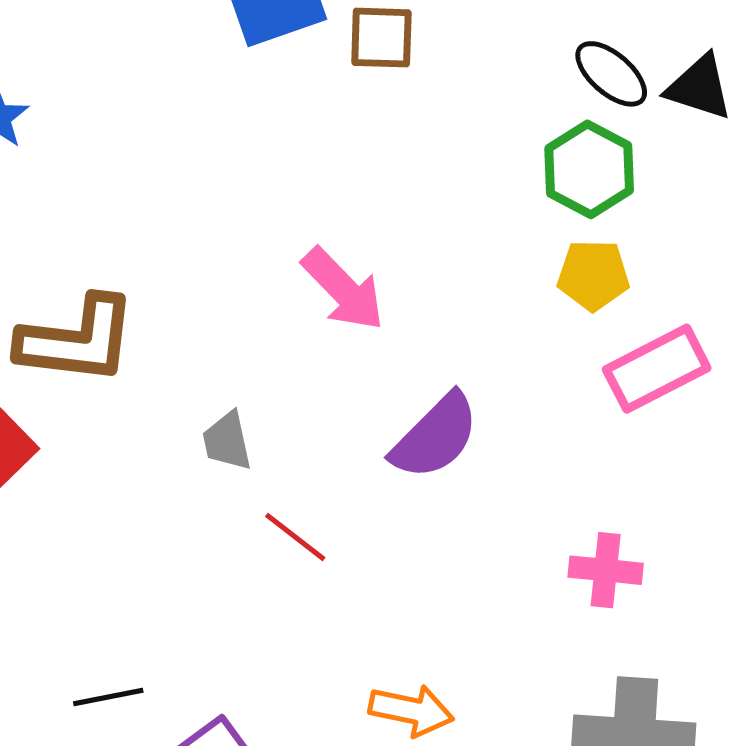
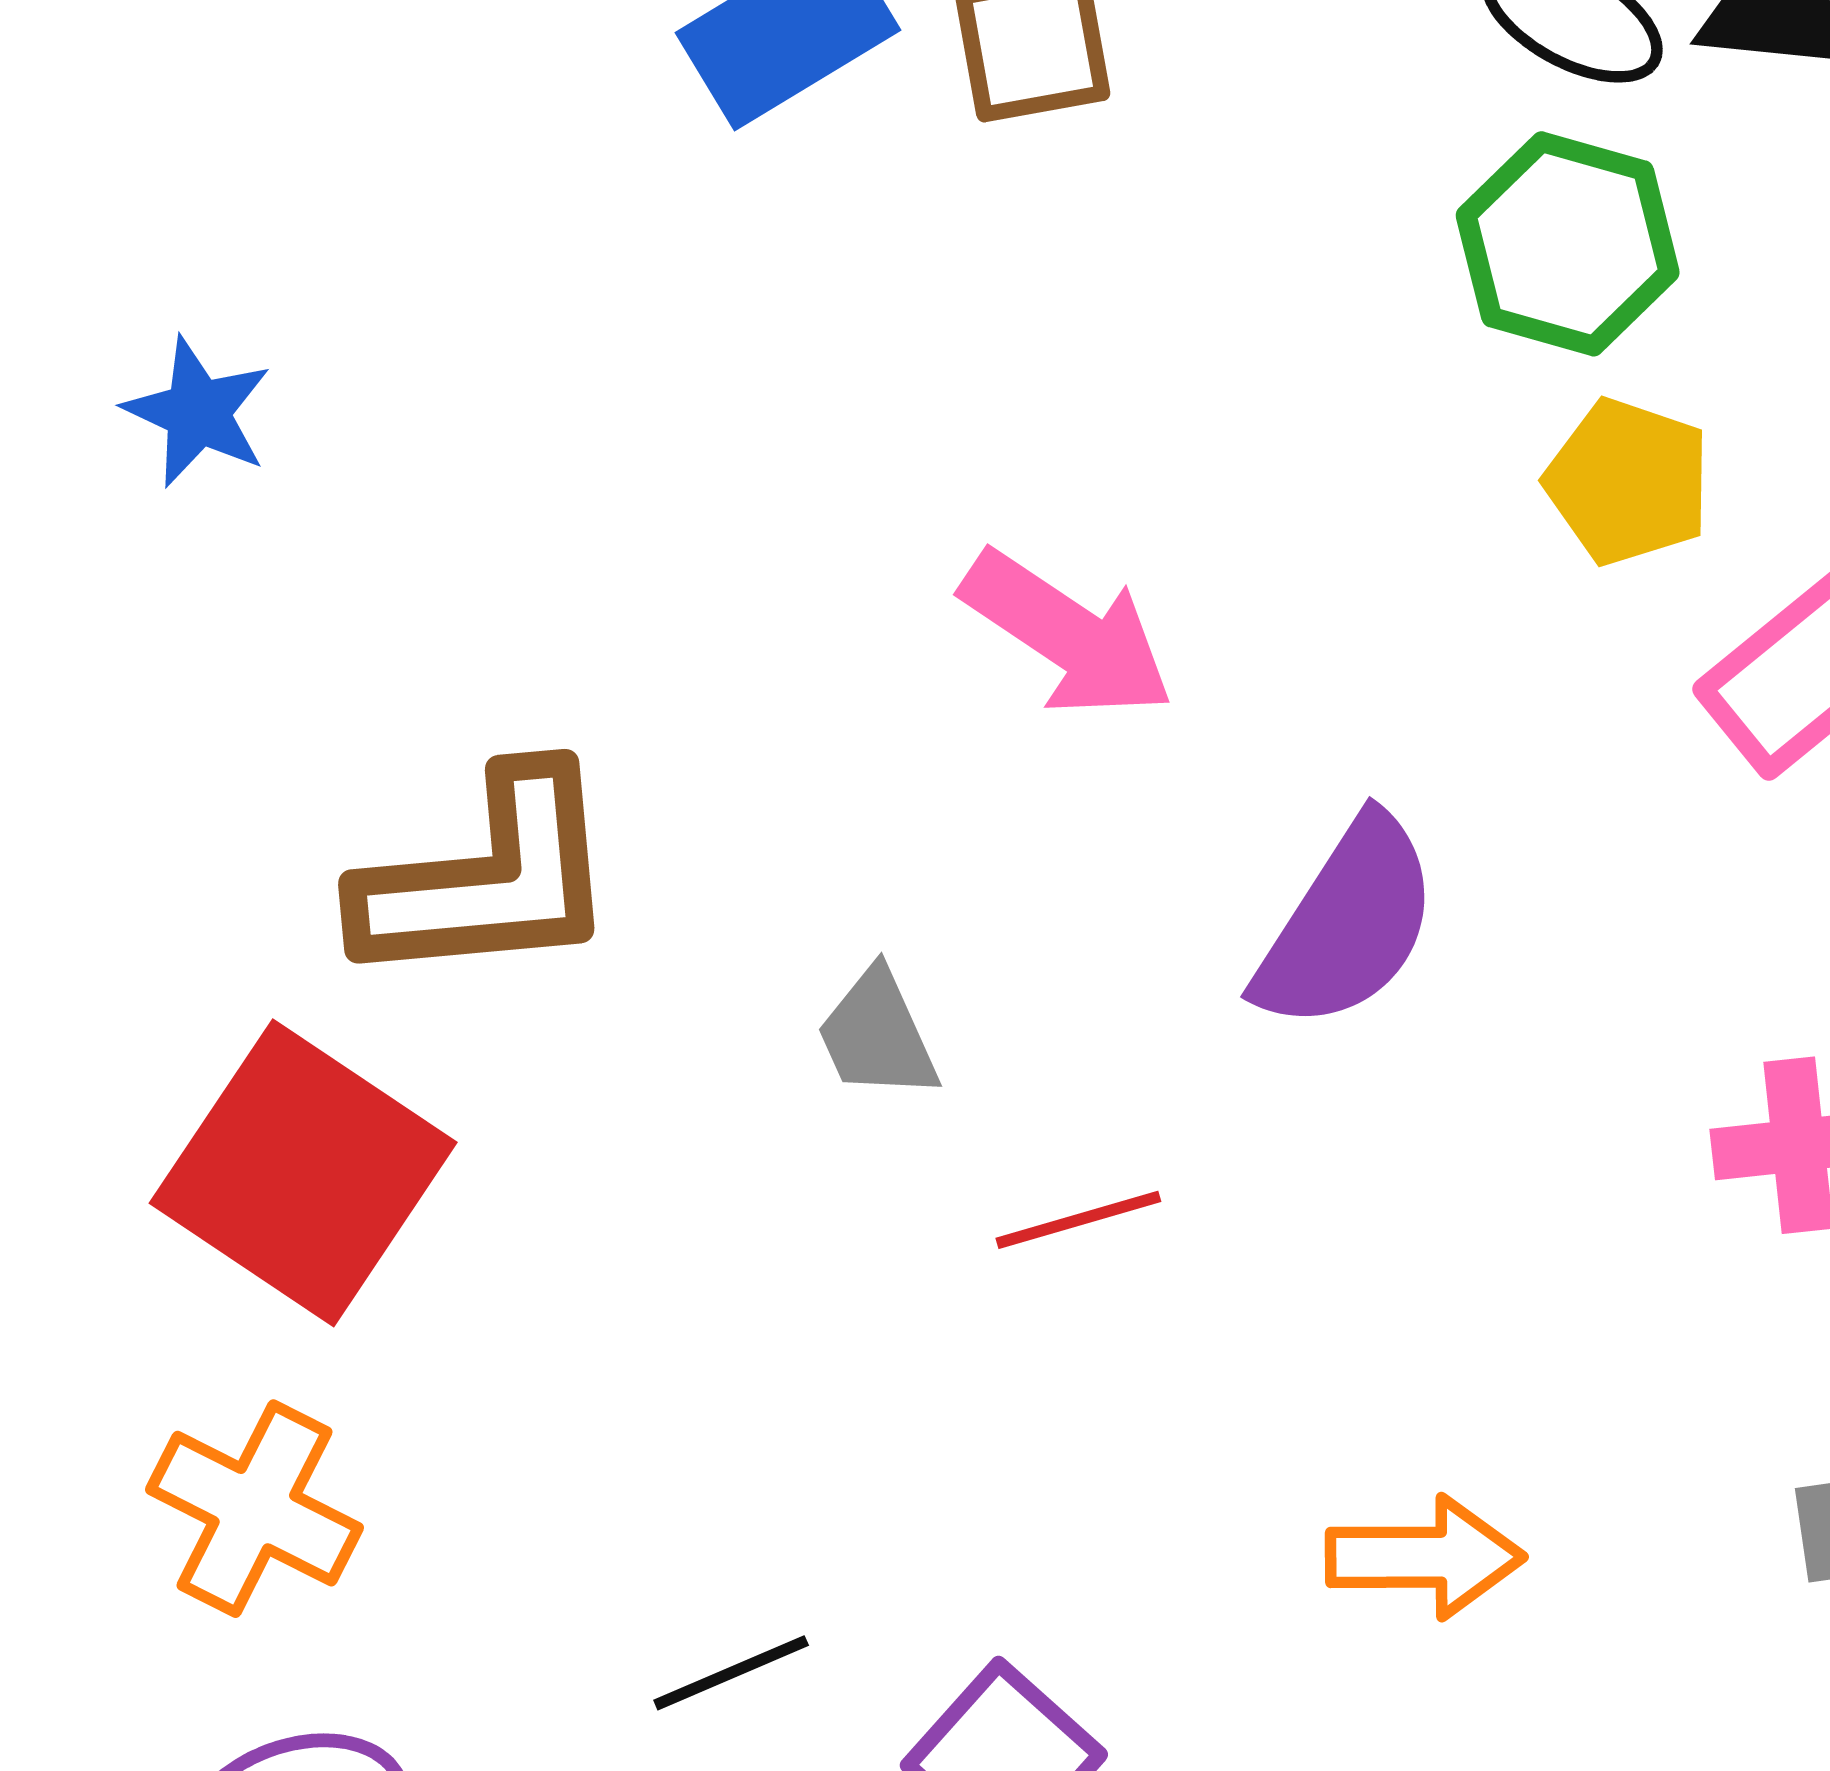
yellow pentagon: (593, 275) -> (1628, 482), turned 30
red line: (295, 537) -> (1078, 1220), turned -42

